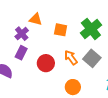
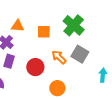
orange circle: (73, 87) -> (57, 88), moved

